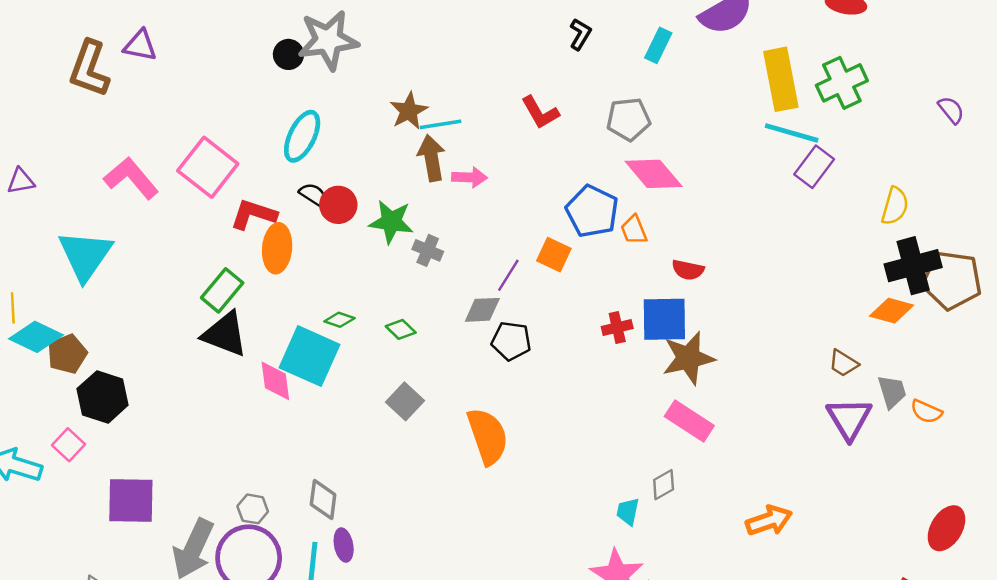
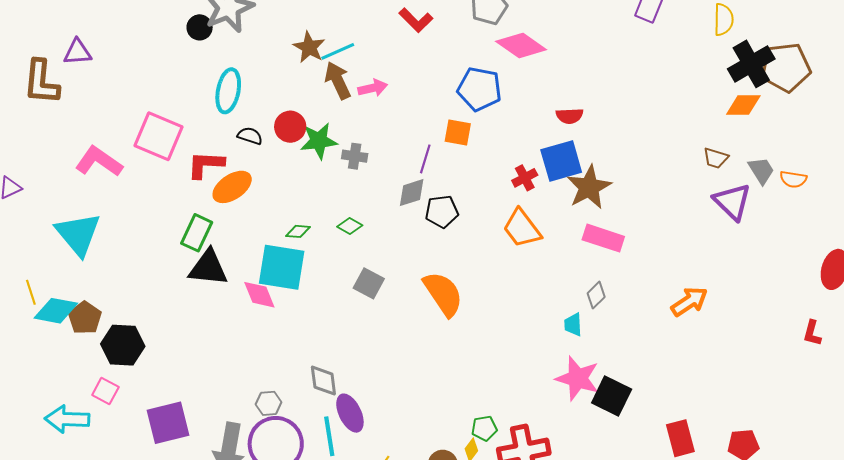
red circle: (338, 205) -> (290, 127), moved
orange trapezoid: (634, 230) -> (522, 228), moved, size x1.6
orange ellipse: (277, 248) -> (232, 187), turned 66
purple ellipse: (344, 545) -> (350, 413), size x1.4

